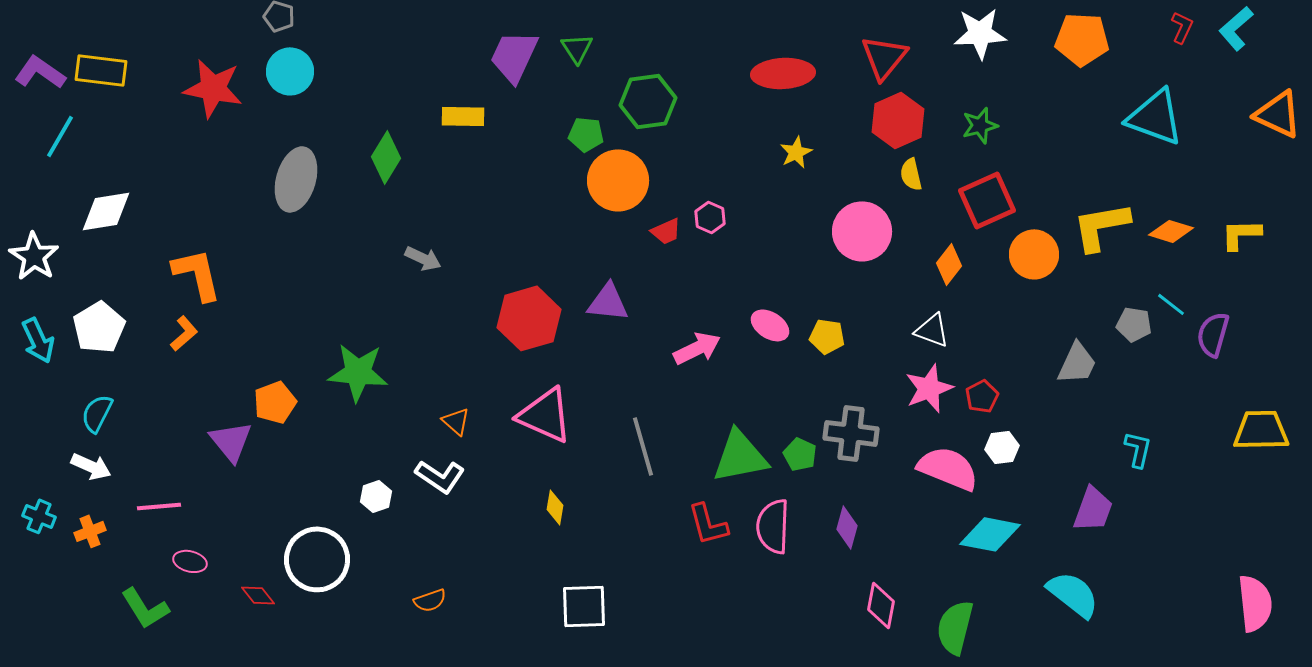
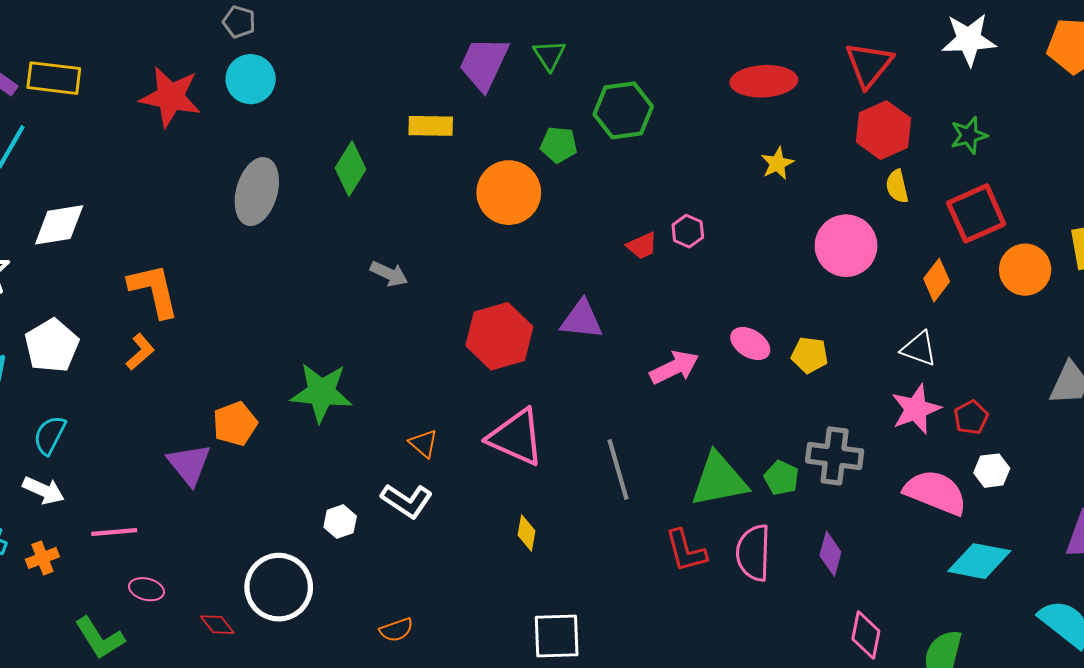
orange circle: (618, 180) -> (509, 193), moved

